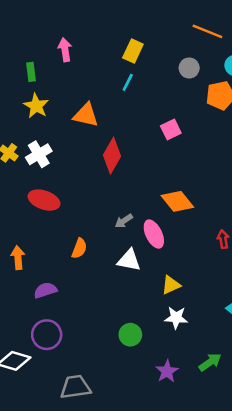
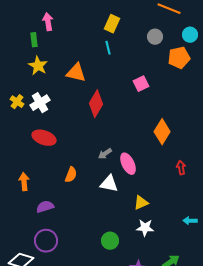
pink arrow: (65, 50) -> (48, 22), moved
cyan line: (128, 82) -> (108, 48), turned -40
orange diamond: (177, 201) -> (162, 132), moved, turned 70

